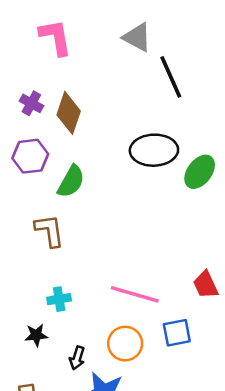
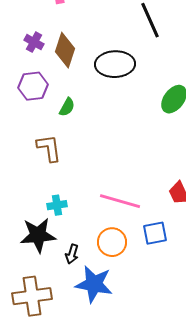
black ellipse: (154, 150) -> (115, 64), moved
green semicircle: (71, 181) -> (67, 107), size x0.7
black star: (36, 335) -> (38, 235), size x1.8

